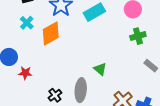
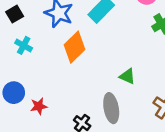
orange diamond: (51, 33) -> (75, 47), moved

